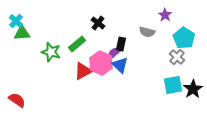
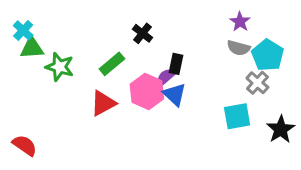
gray semicircle: (147, 32) -> (239, 48), moved
green star: (51, 52) -> (60, 67), moved
red triangle: (83, 71) -> (103, 103), moved
cyan square: (173, 85) -> (237, 116), moved

